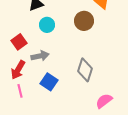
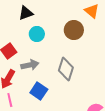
gray diamond: (85, 70) -> (66, 69), moved

